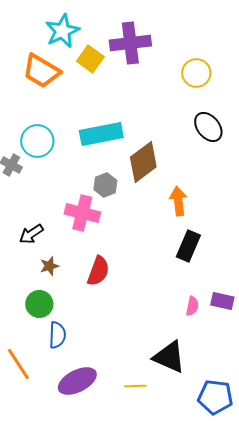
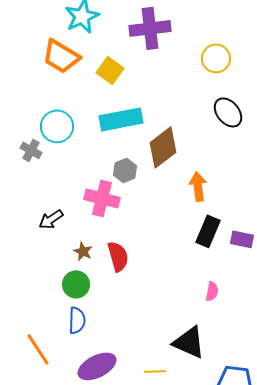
yellow square: (90, 59) -> (110, 70), moved
brown star: (49, 266) -> (83, 251), moved, turned -30
red semicircle: (98, 271) -> (118, 256), turned -36
purple rectangle: (222, 301) -> (242, 239), moved
green circle: (39, 304) -> (76, 284), moved

